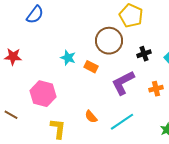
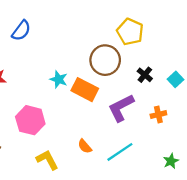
black cross: (144, 54) -> (145, 75), turned -32
orange rectangle: (91, 67) -> (85, 90), size x1.6
yellow L-shape: (58, 129) -> (47, 160), turned -35

